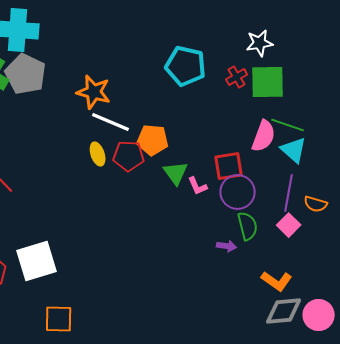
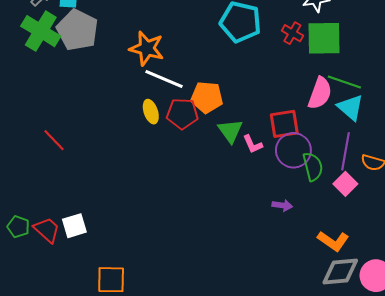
red cross: (237, 77) -> (292, 33), turned -30
green semicircle: (248, 226) -> (313, 167), moved
white square: (37, 261) -> (74, 226), moved, size x0.6

